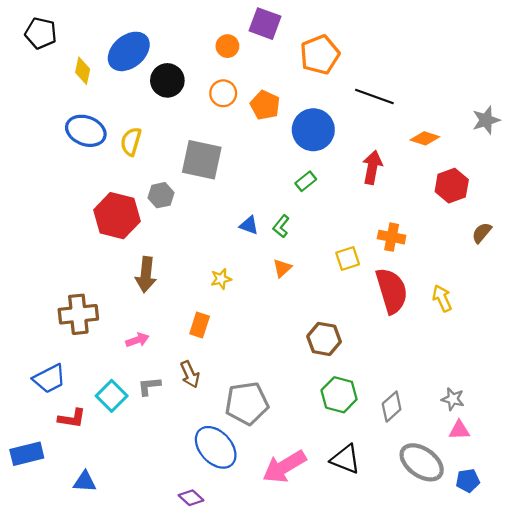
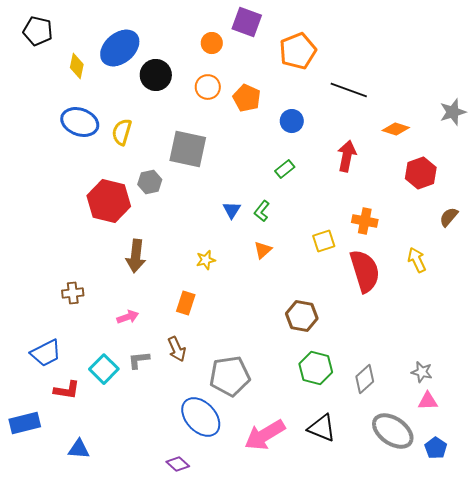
blue circle: (313, 130) -> (292, 121), size x0.6
blue triangle: (249, 225) -> (232, 210), turned 42
yellow arrow: (442, 298) -> (417, 260), moved
brown cross: (78, 314) -> (73, 293), size x0.6
blue pentagon: (468, 481) -> (436, 448), turned -30

